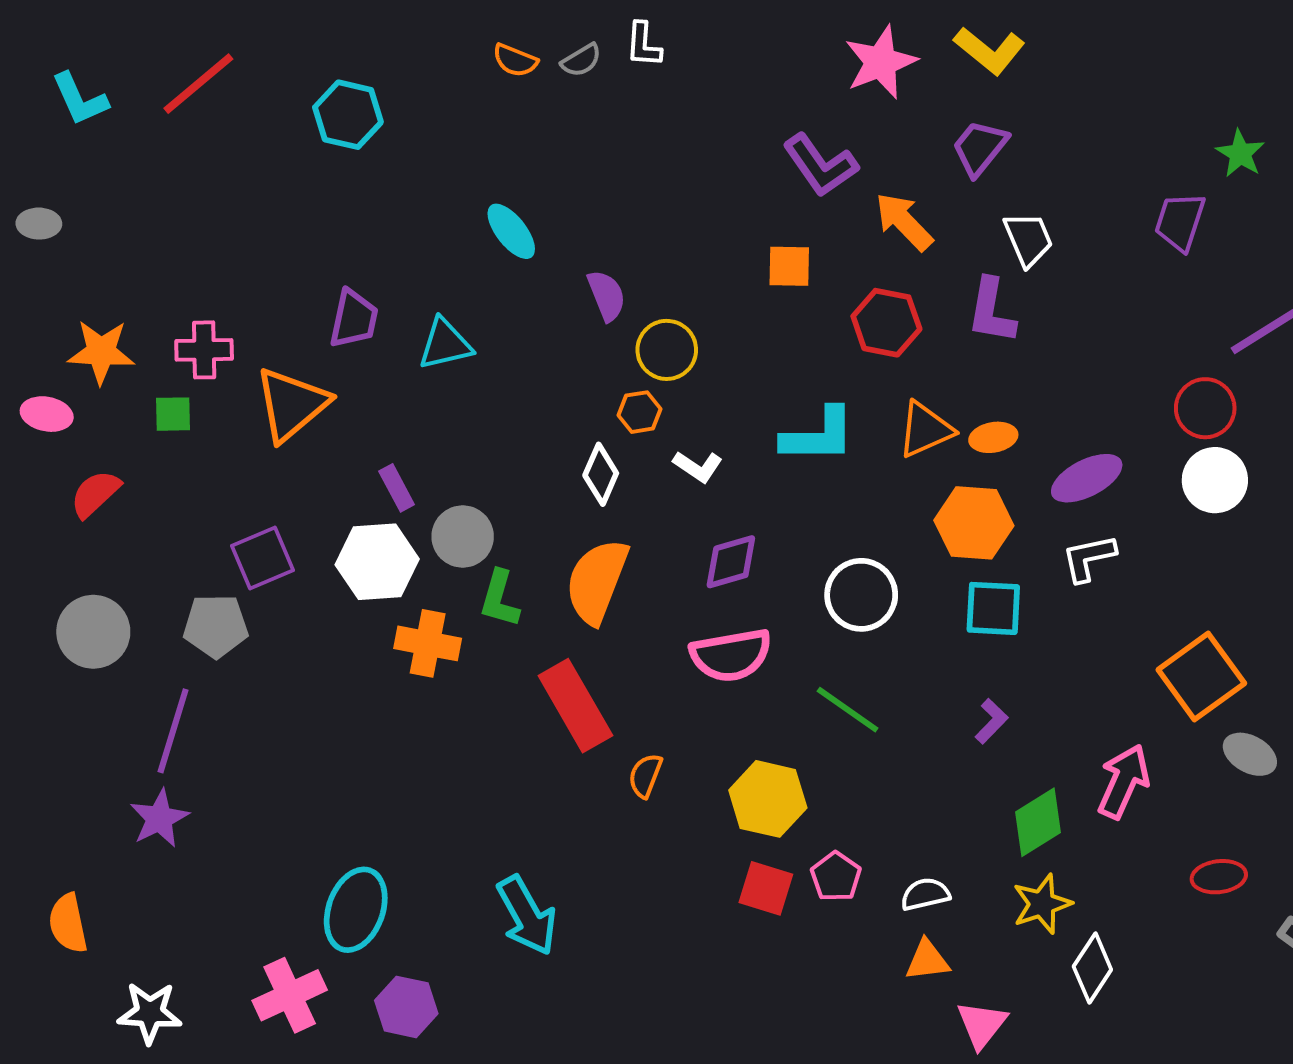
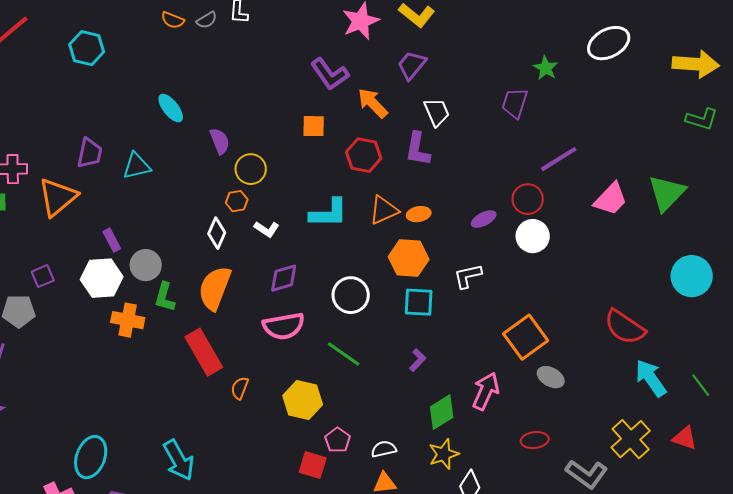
purple ellipse: (1087, 478) -> (484, 219), moved, size x0.7
purple square: (262, 558) -> (43, 276), size x0.7
red square: (766, 888) -> (313, 465), moved

